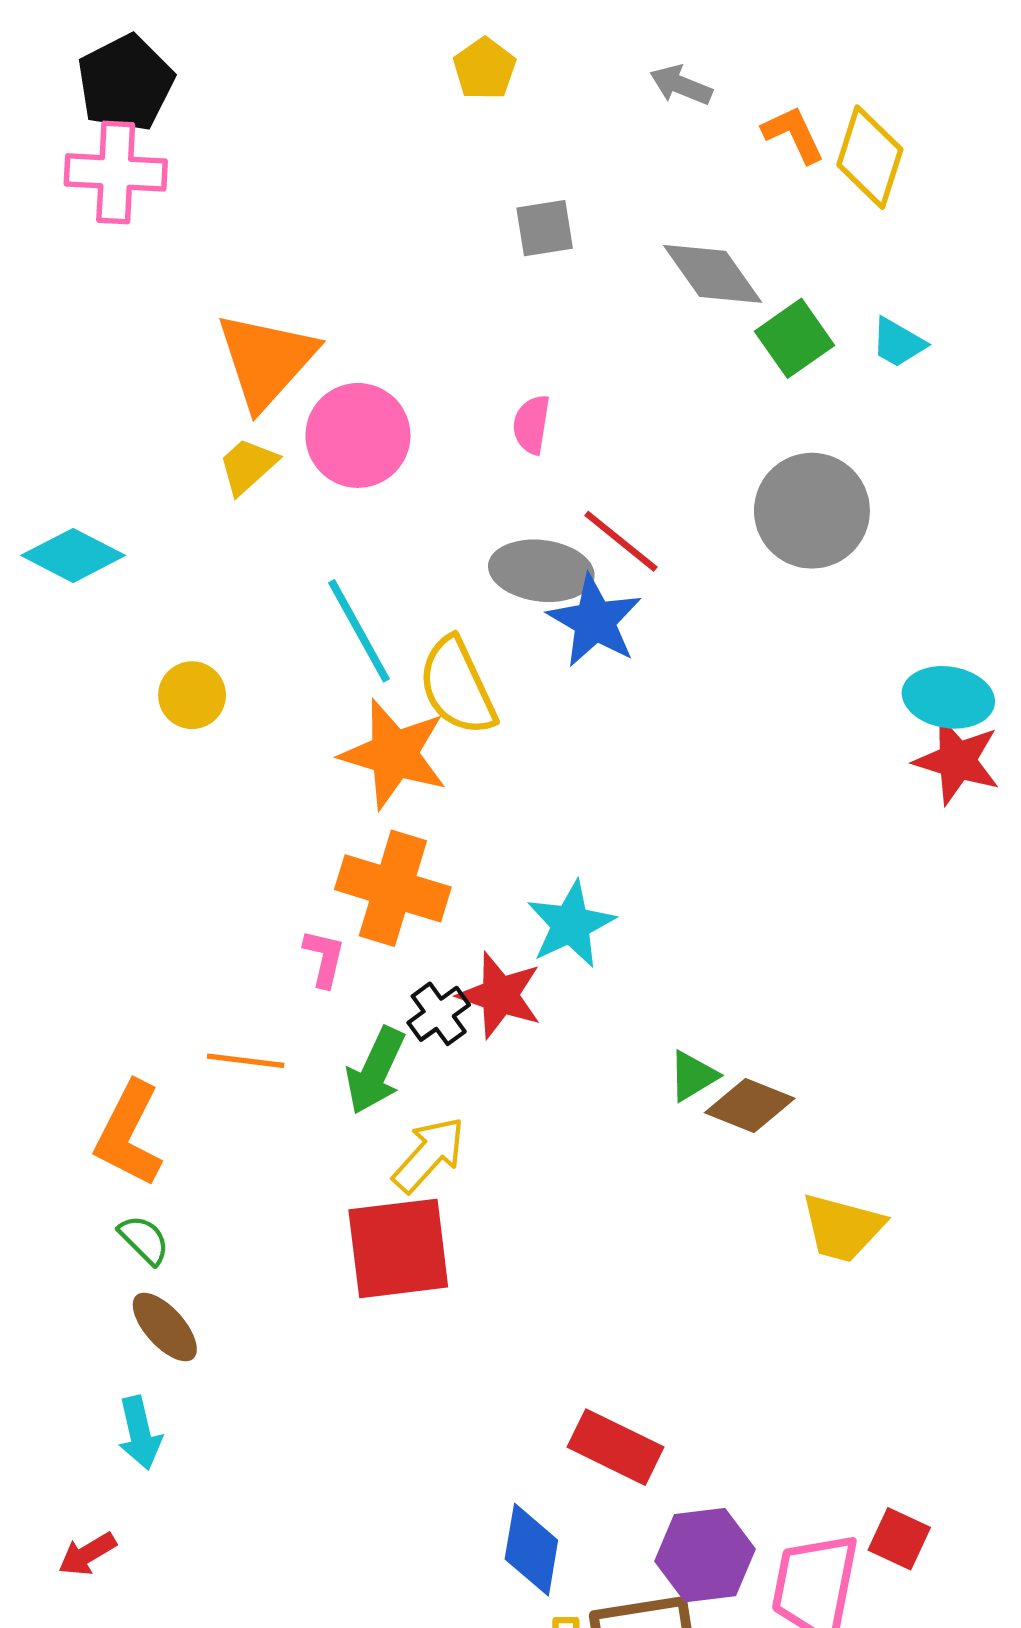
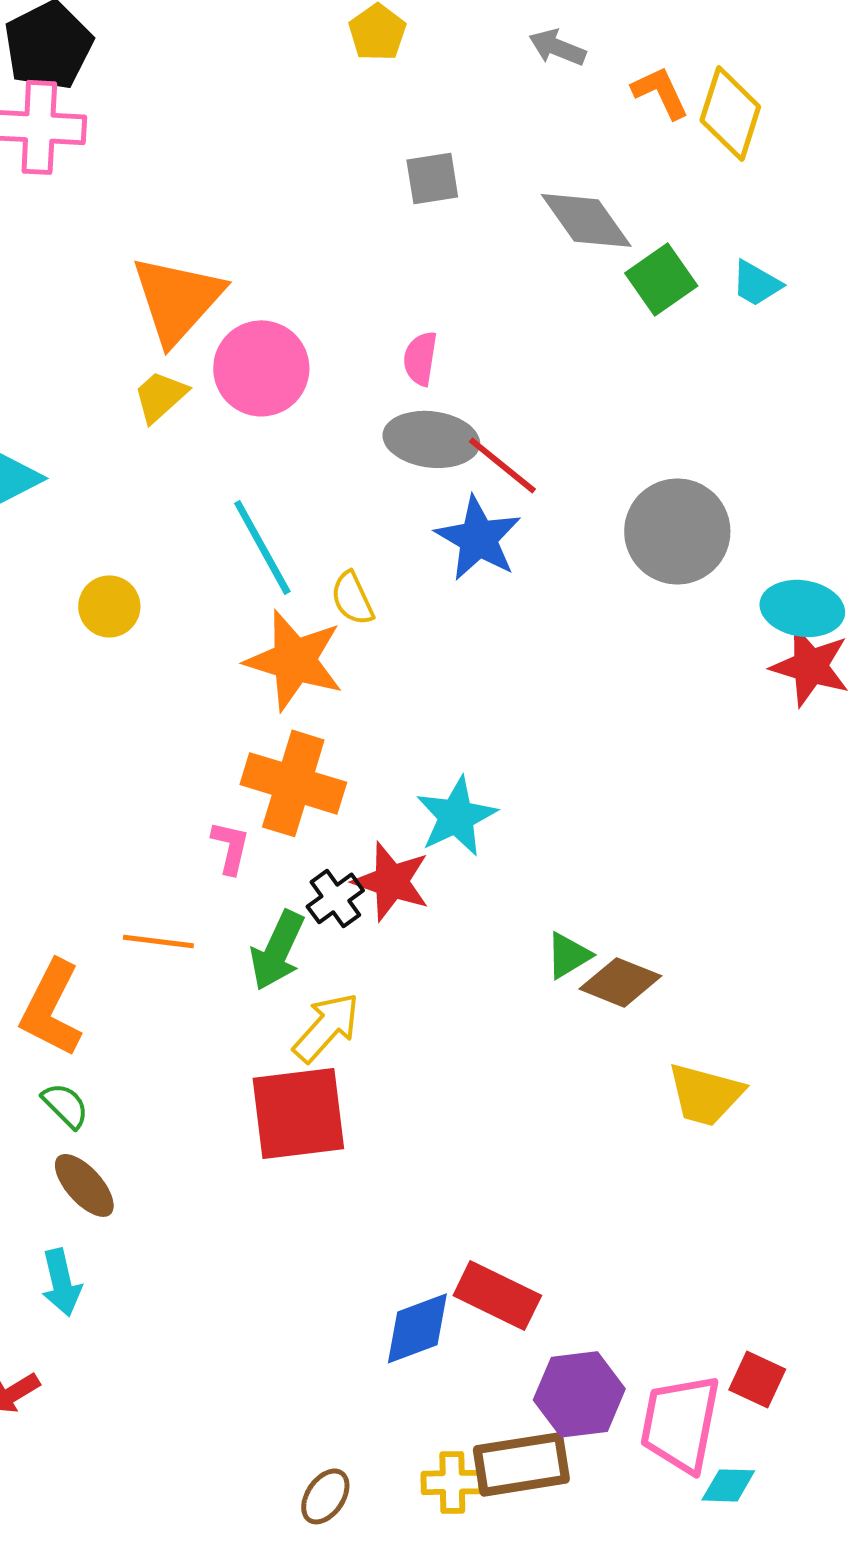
gray circle: (812, 511) -> (677, 531), moved
gray ellipse: (541, 571) -> (431, 439), moved
yellow semicircle: (457, 686) -> (352, 598), size x0.6
blue diamond: (531, 1550) -> (417, 1328), moved, turned 60

